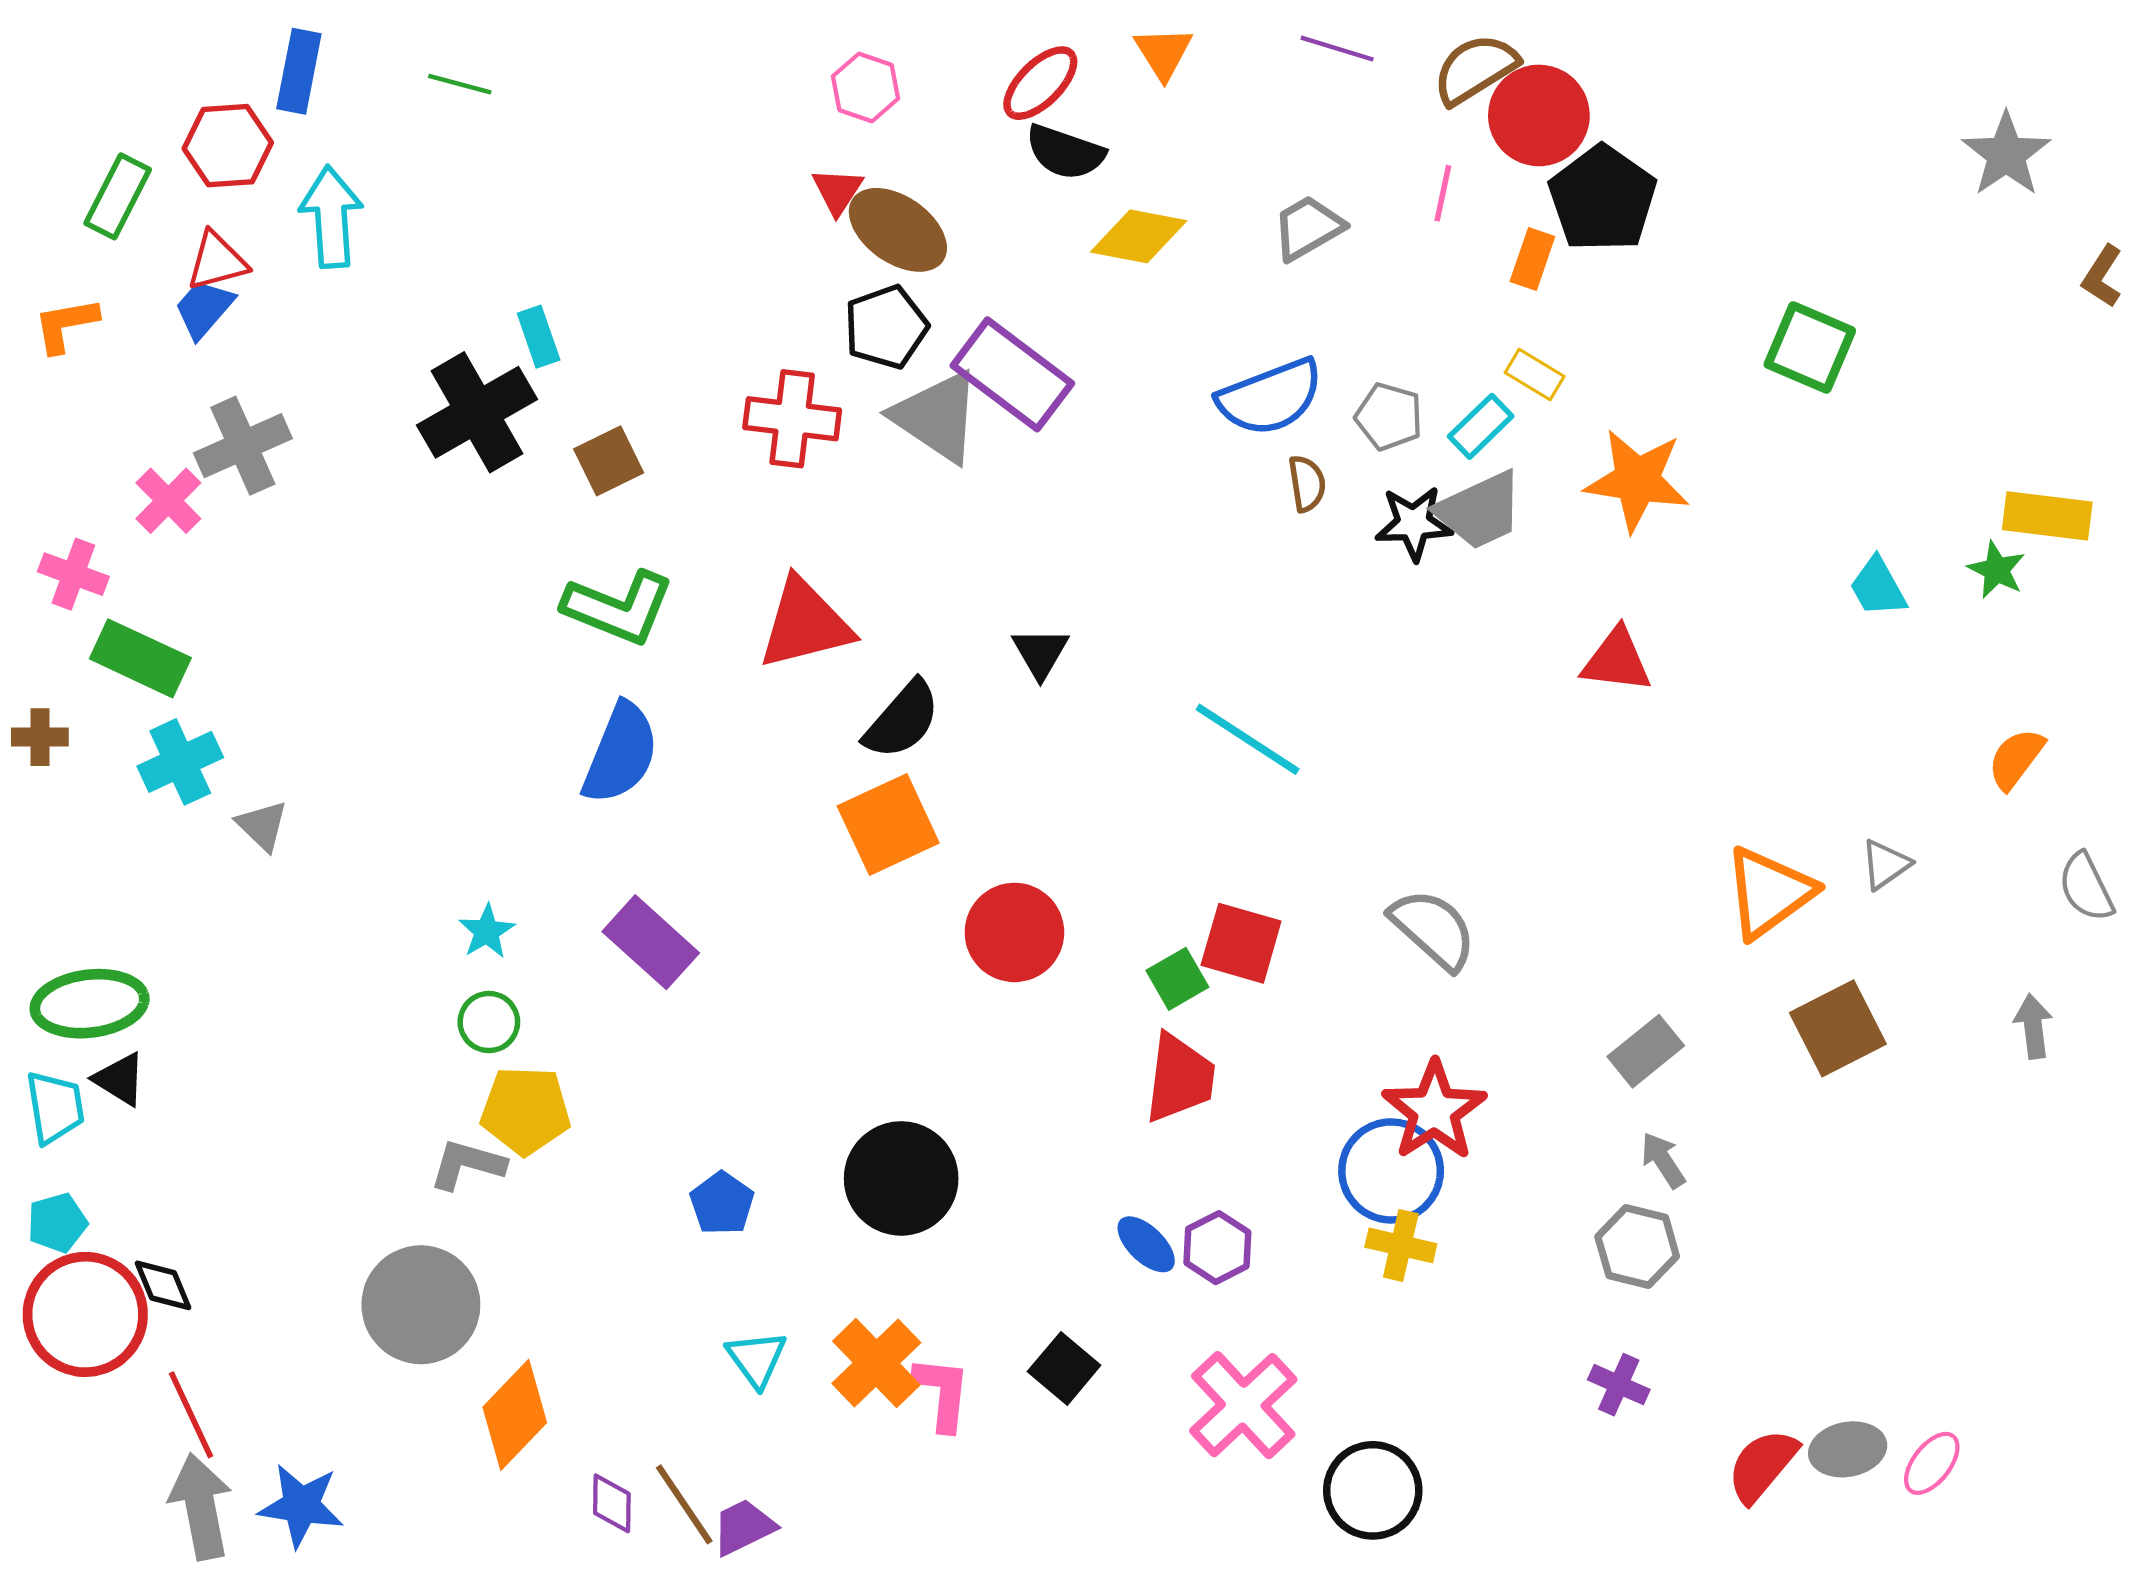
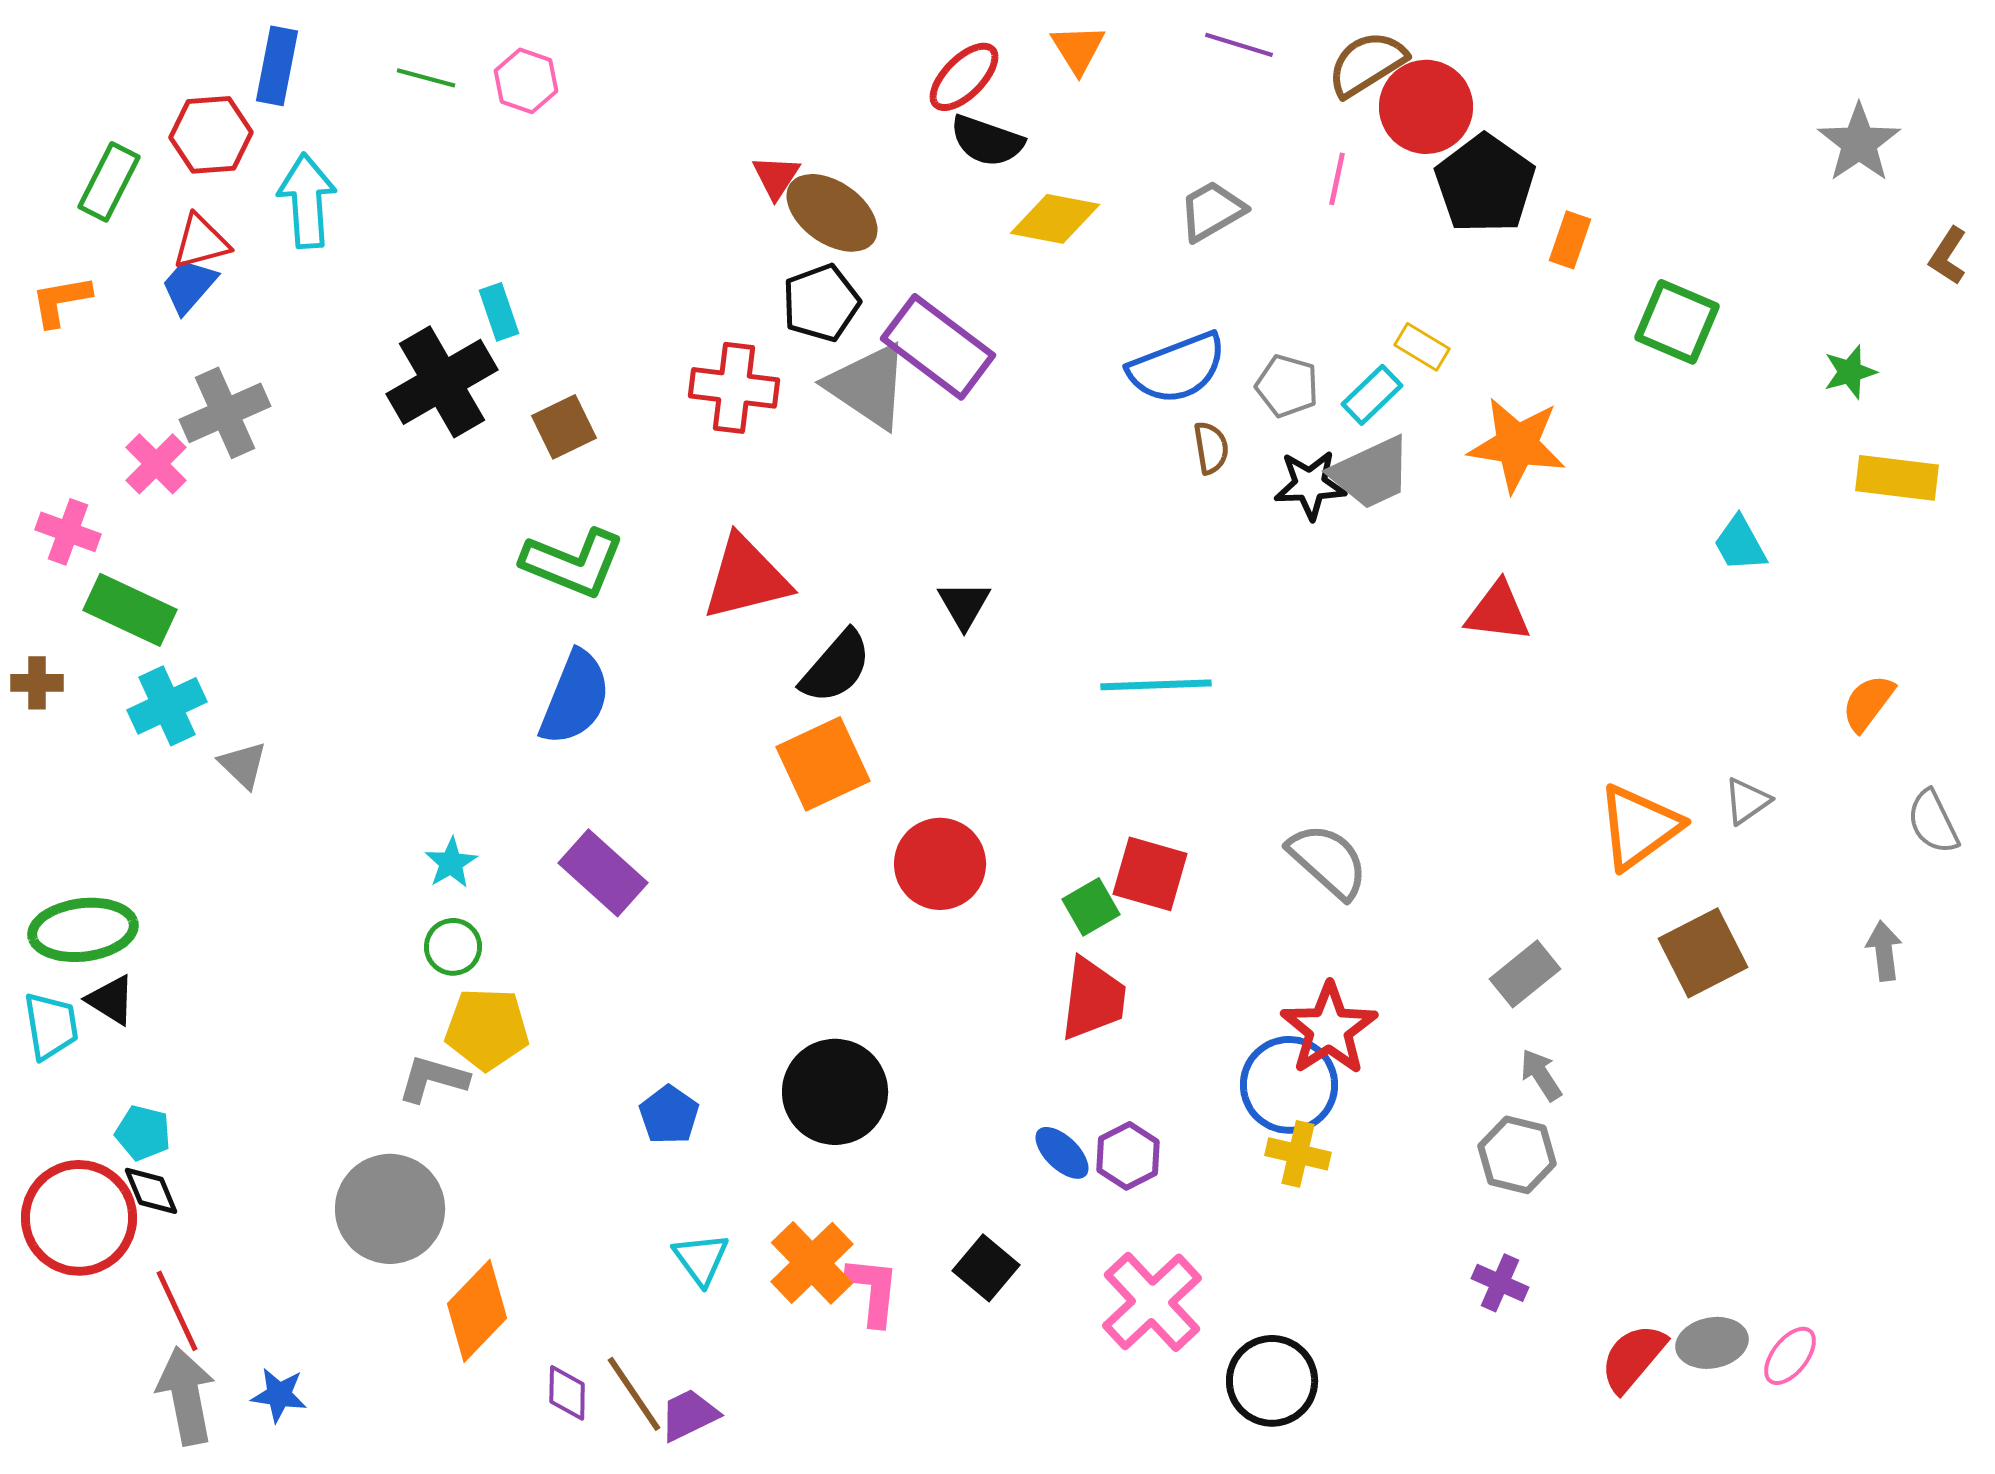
pink hexagon: (866, 87) -> (526, 81), moved
orange rectangle: (1532, 259) -> (1570, 240), moved
green star: (1997, 570) -> (1850, 372), moved, turned 30
cyan line: (1248, 739) -> (1156, 685), turned -35
cyan pentagon: (57, 1223) -> (143, 1133), moved, turned 30
blue star: (301, 1505) -> (279, 1395), size x0.7

